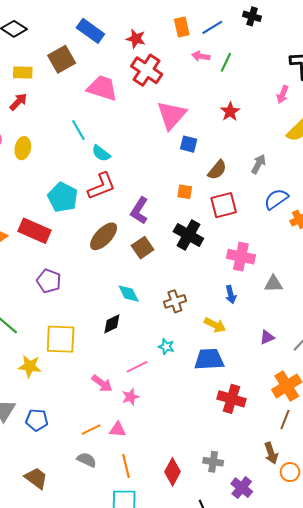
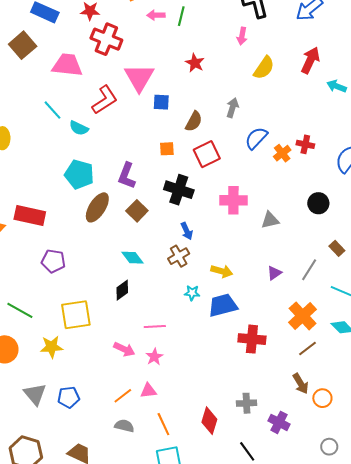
red L-shape: (101, 186) -> (105, 100), moved
cyan pentagon: (63, 197) -> (79, 174), moved
blue arrow: (231, 295) -> (187, 231), moved
cyan star: (166, 347) -> (192, 293), moved
pink line: (137, 367) -> (155, 326), turned 35
brown line: (285, 420) -> (307, 349), turned 42

